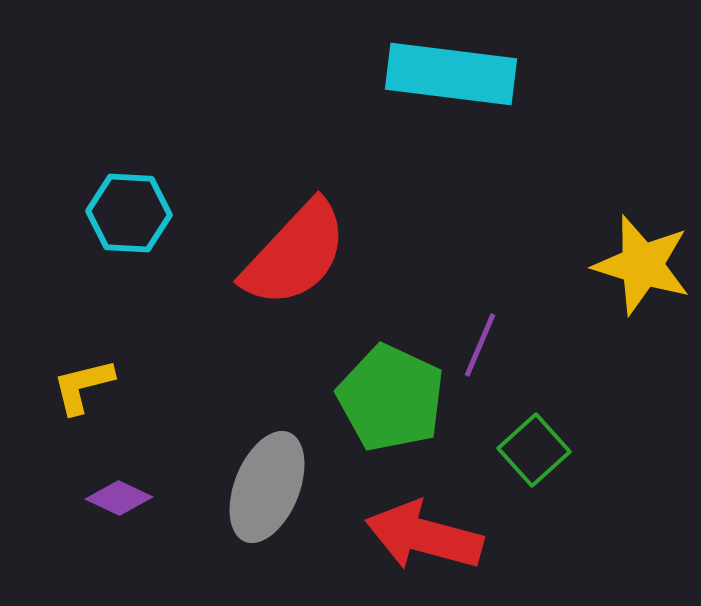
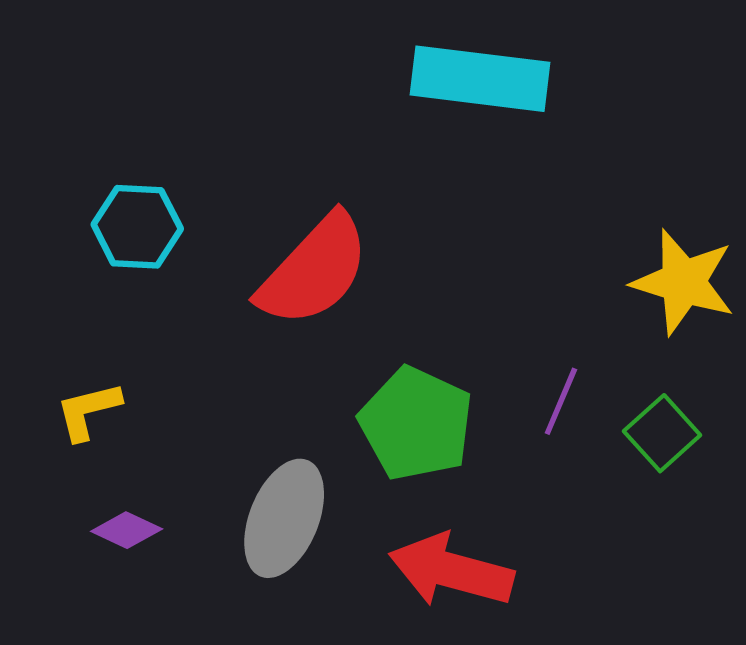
purple line: (480, 345) -> (561, 401), moved
green square: (534, 450) -> (662, 433), moved

